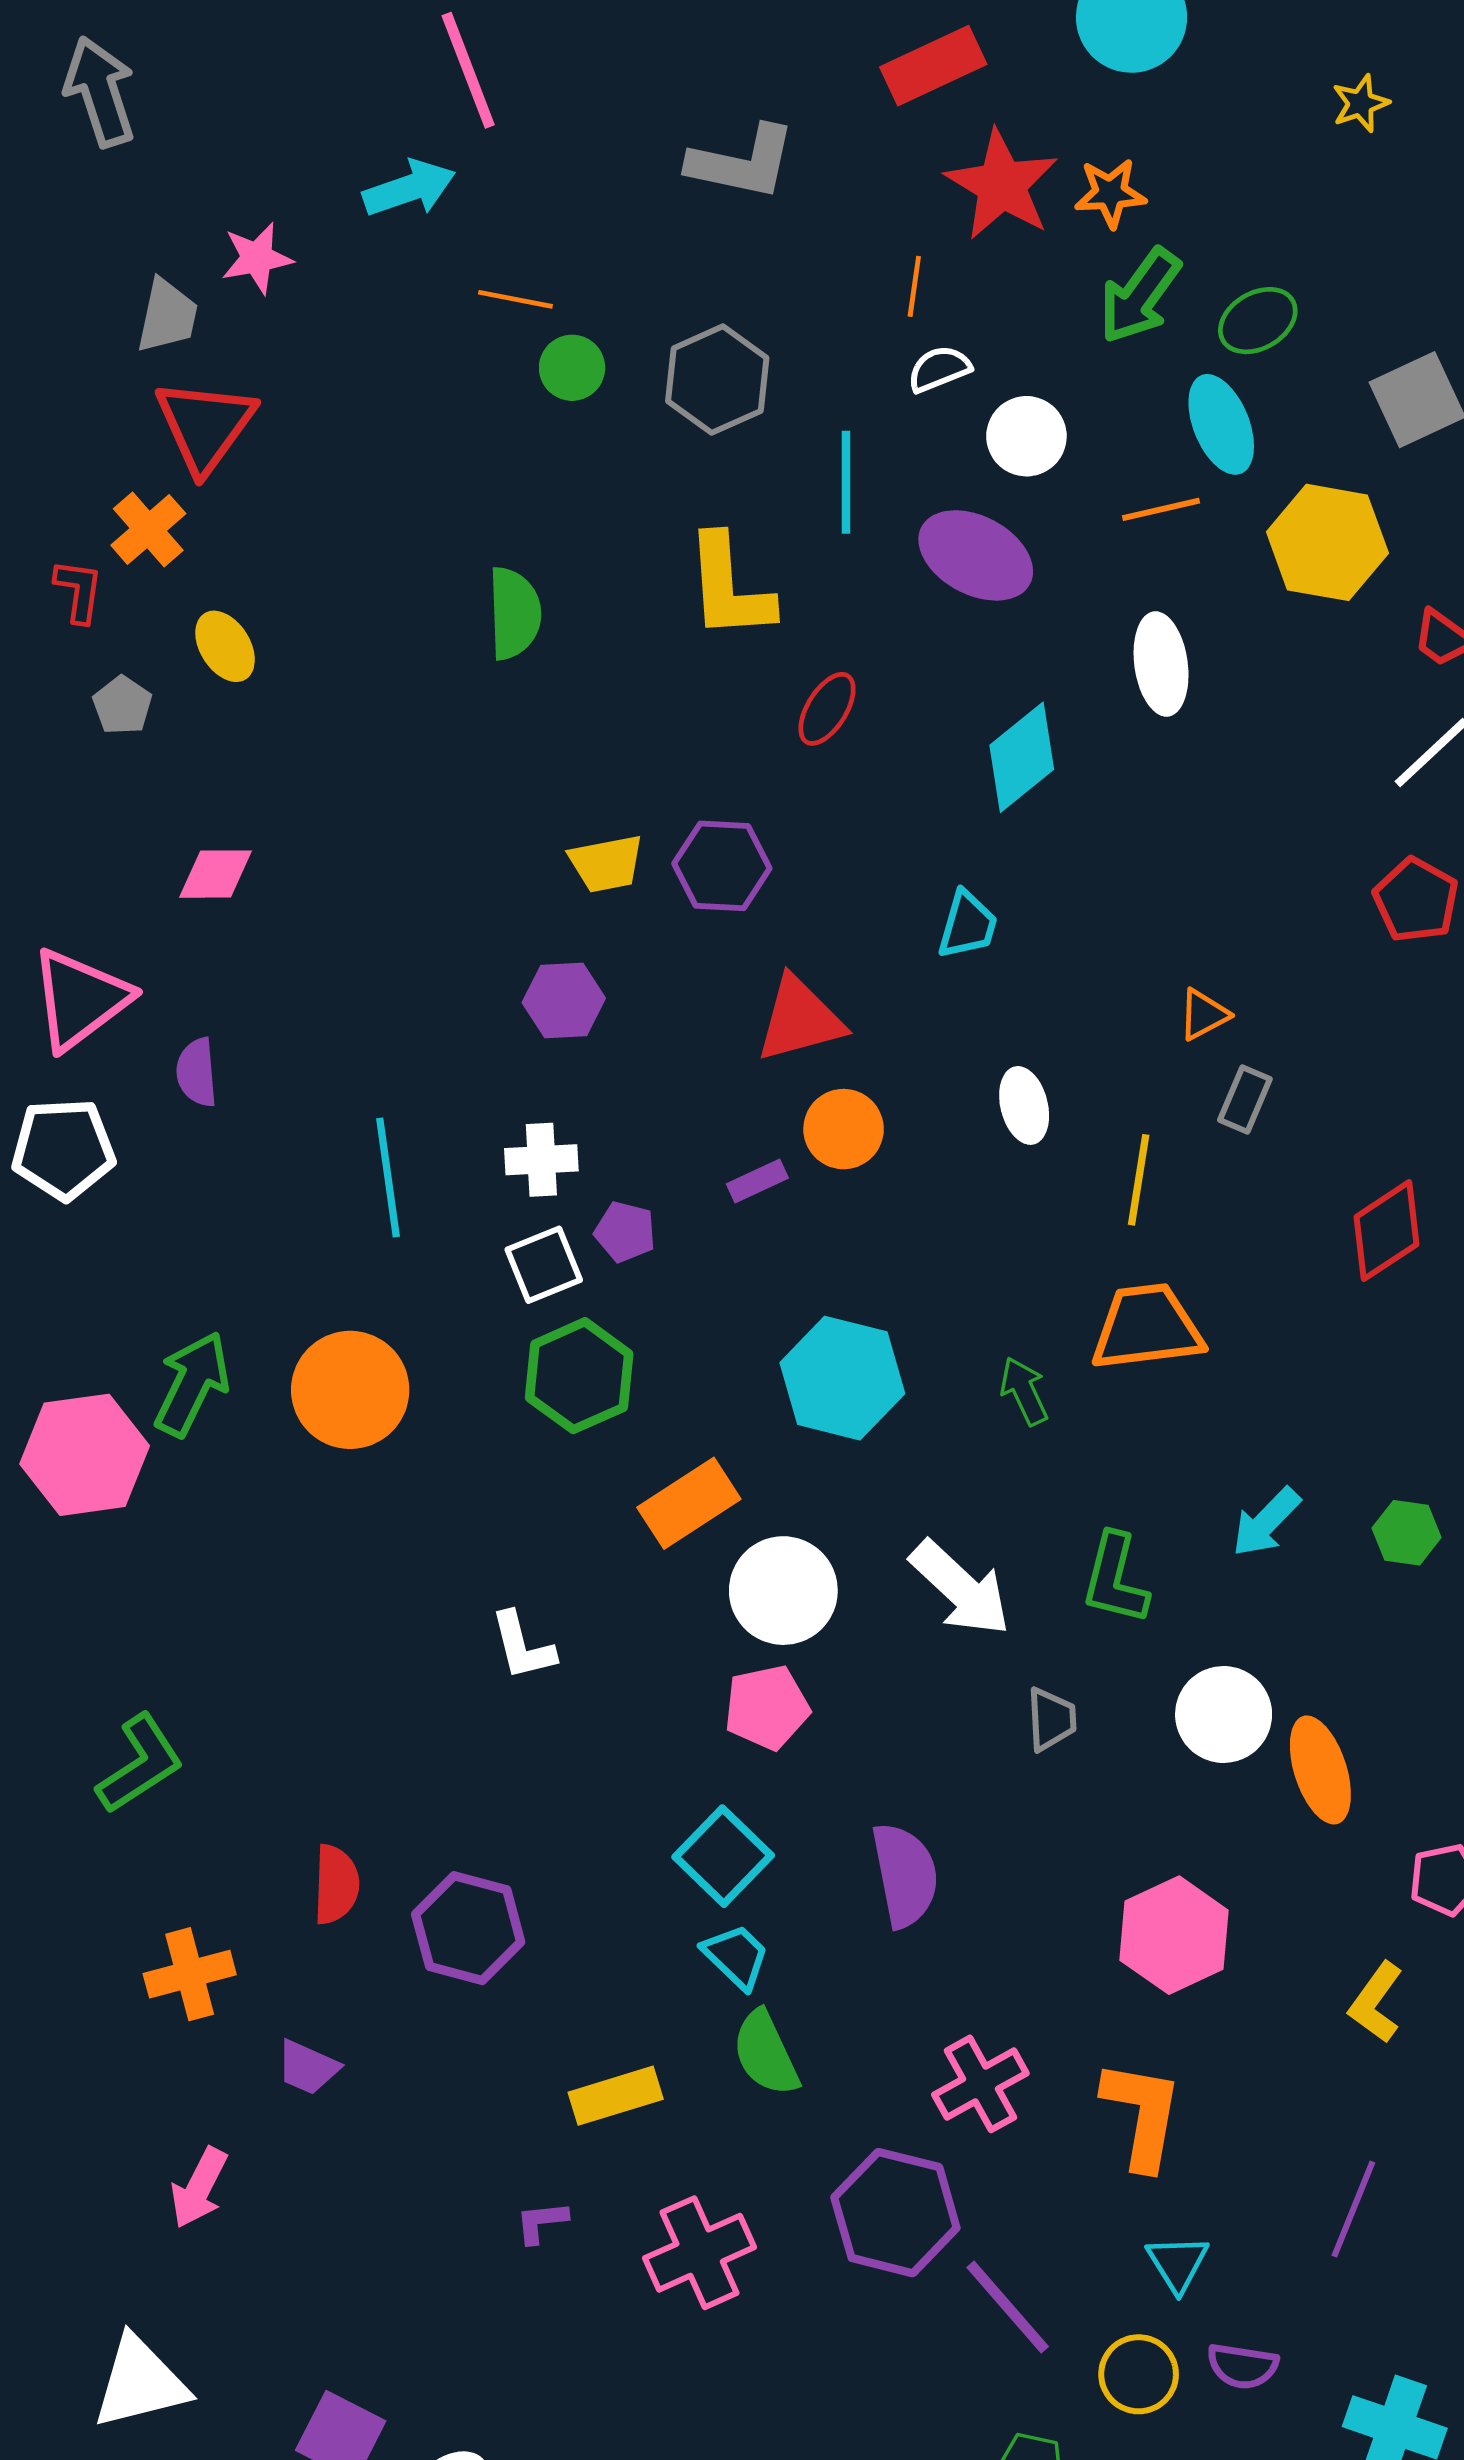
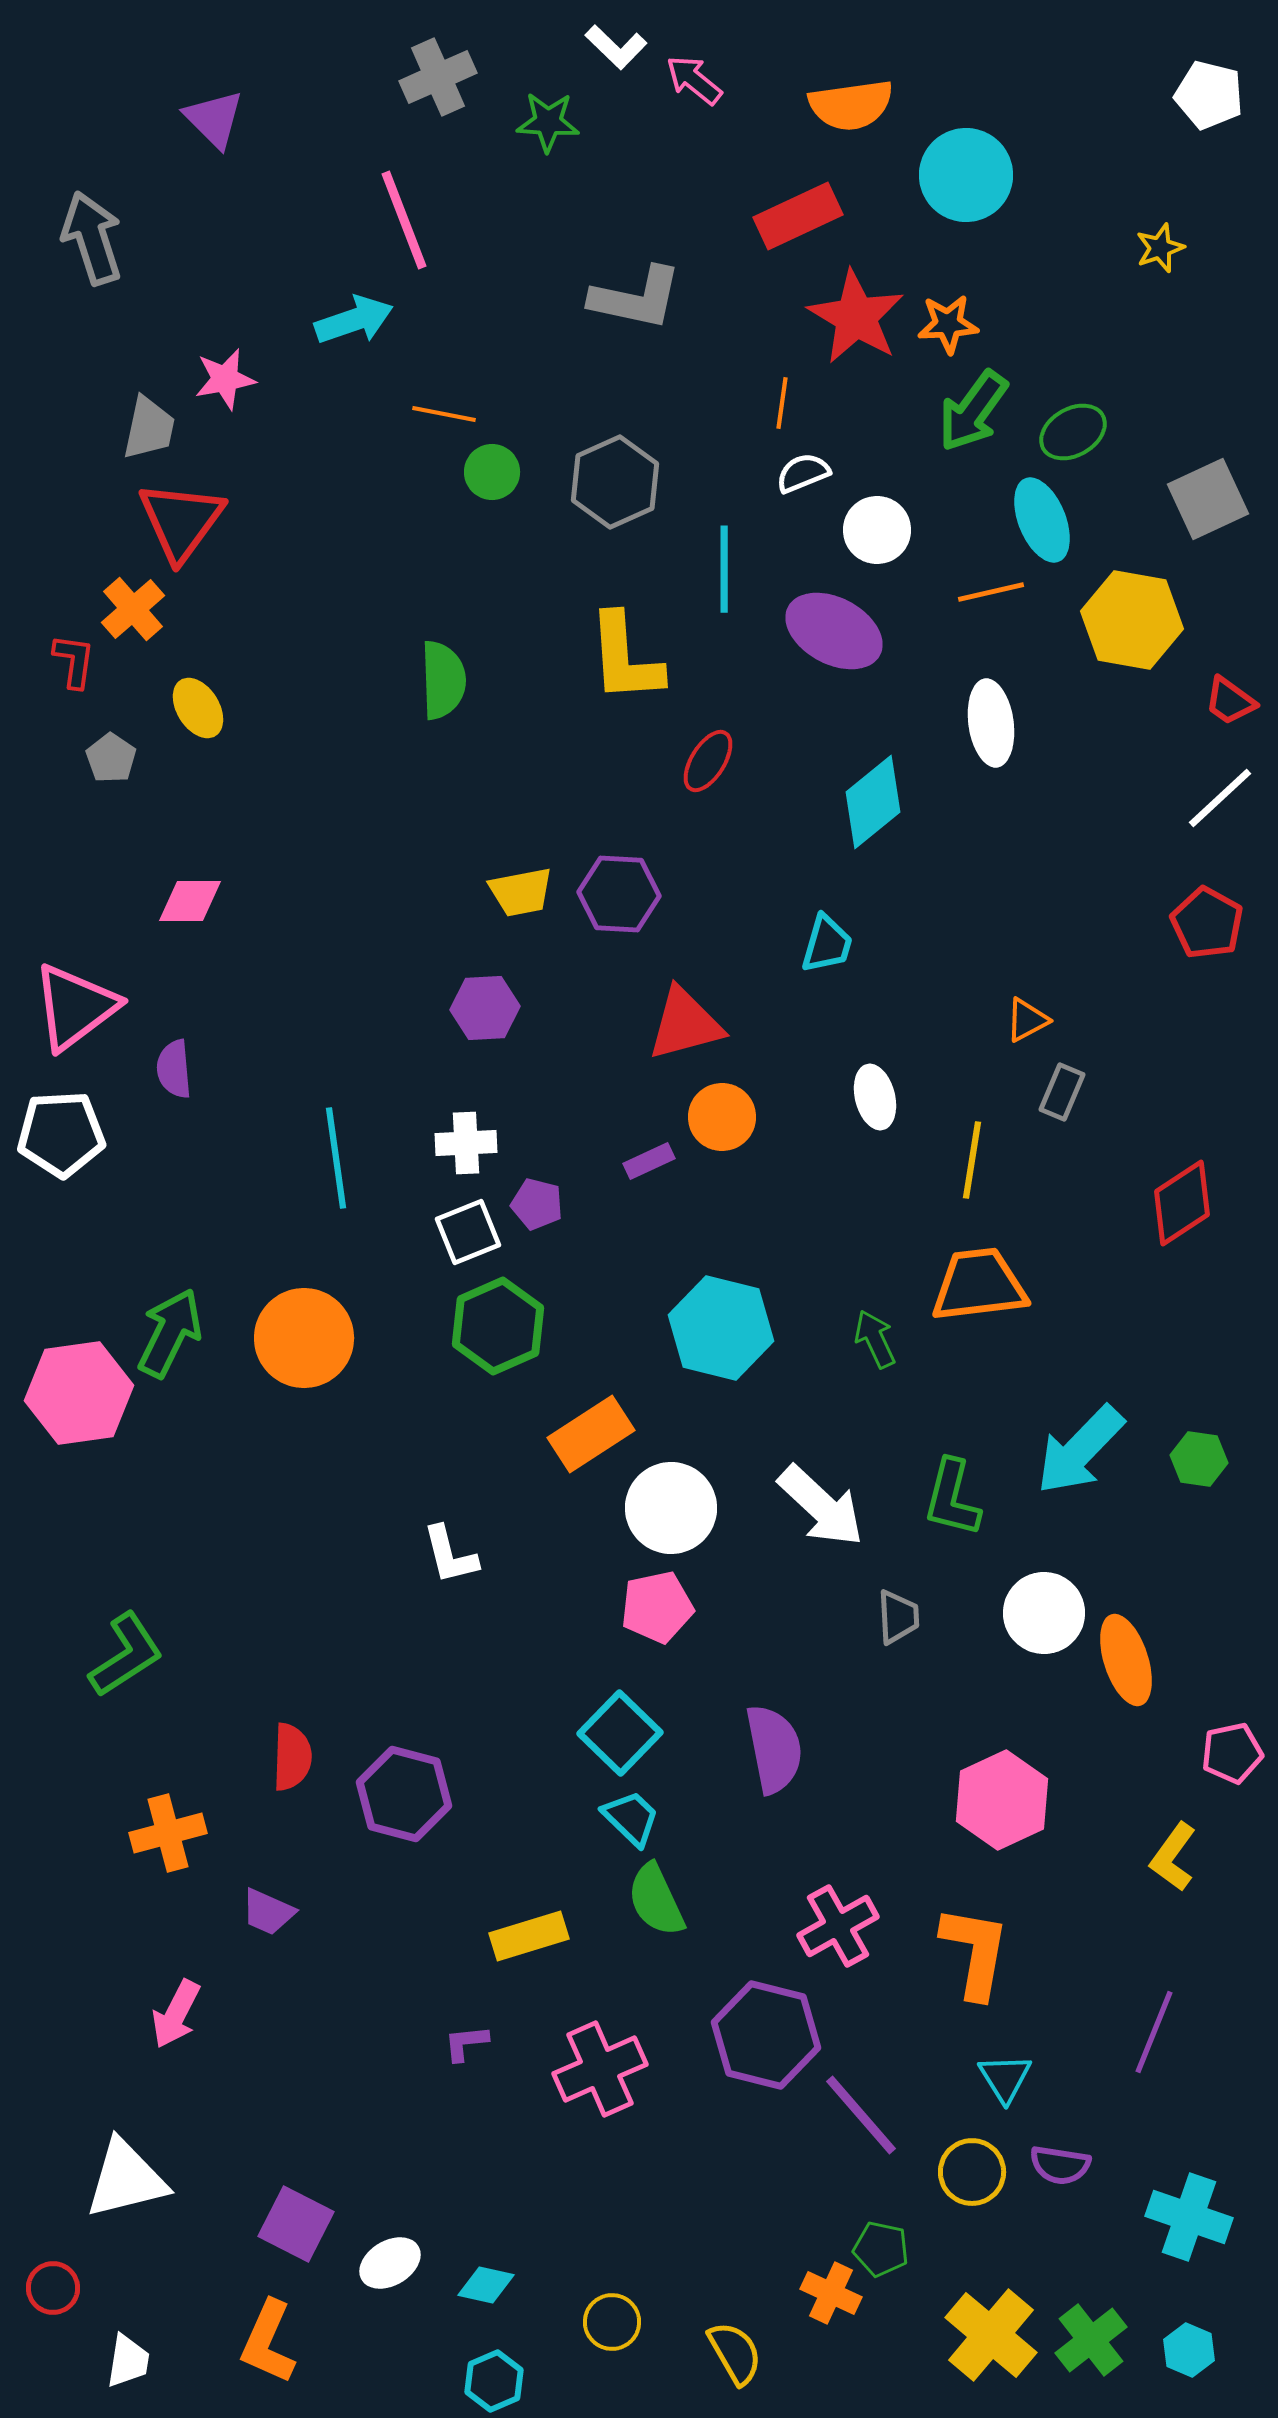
cyan arrow: (1266, 1522) -> (1080, 1450), size x1.5

